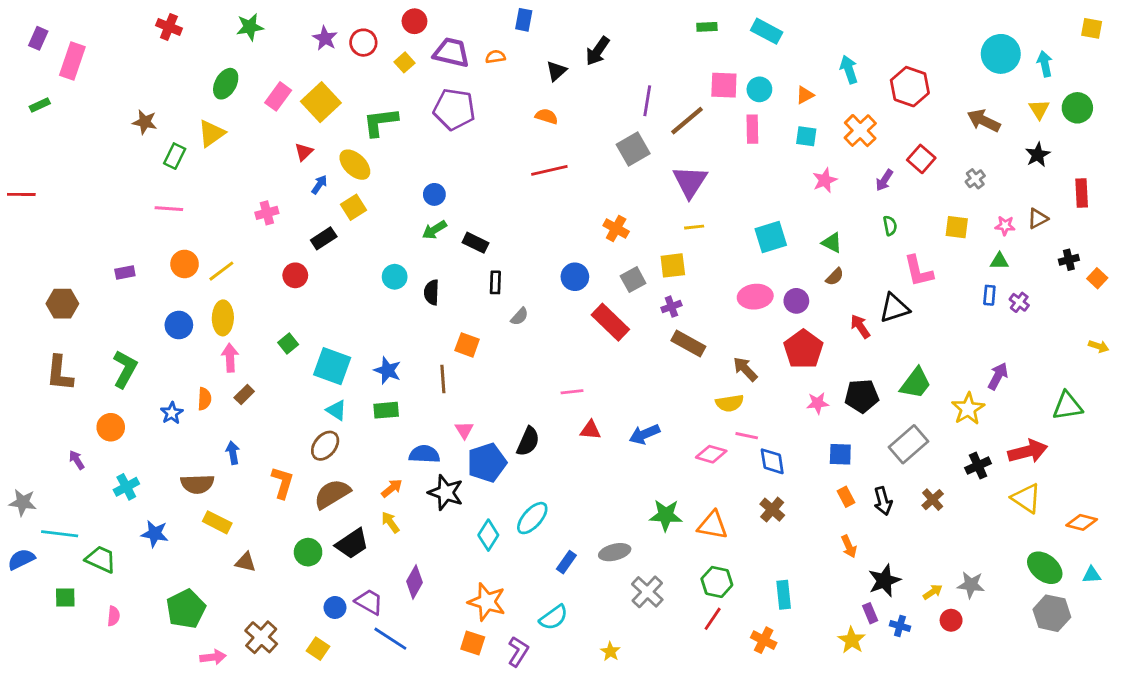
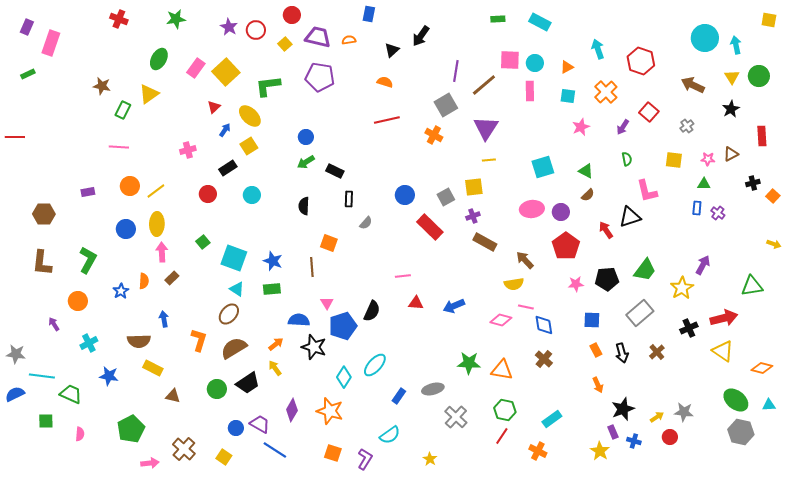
orange cross: (616, 228) -> (434, 135), moved
cyan circle: (395, 277) -> (252, 195), moved
cyan rectangle: (784, 595) -> (552, 419), turned 60
orange star: (487, 602) -> (330, 411), moved

